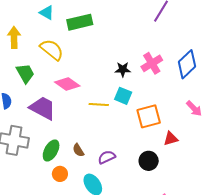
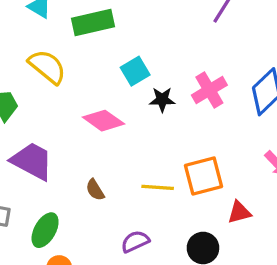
pink diamond: (67, 84) -> (103, 121), moved
cyan square: (123, 96) -> (135, 71), moved, turned 36
yellow line: (99, 105) -> (158, 187), moved
brown semicircle: (78, 150) -> (95, 190), moved

